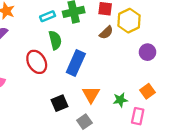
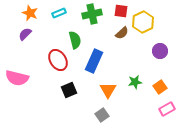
cyan rectangle: (48, 16) -> (59, 13), moved
green star: (120, 100) -> (135, 82), moved
black square: (59, 103) -> (69, 90), moved
pink rectangle: (138, 116) -> (167, 109), moved, turned 49

